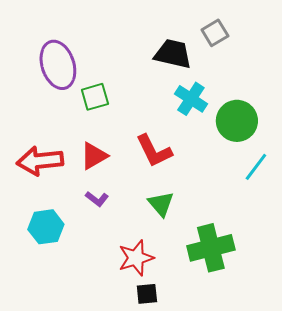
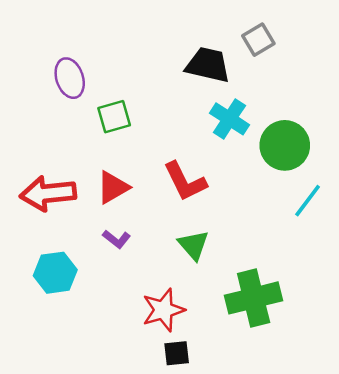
purple ellipse: (58, 65) -> (70, 78), size x0.7

